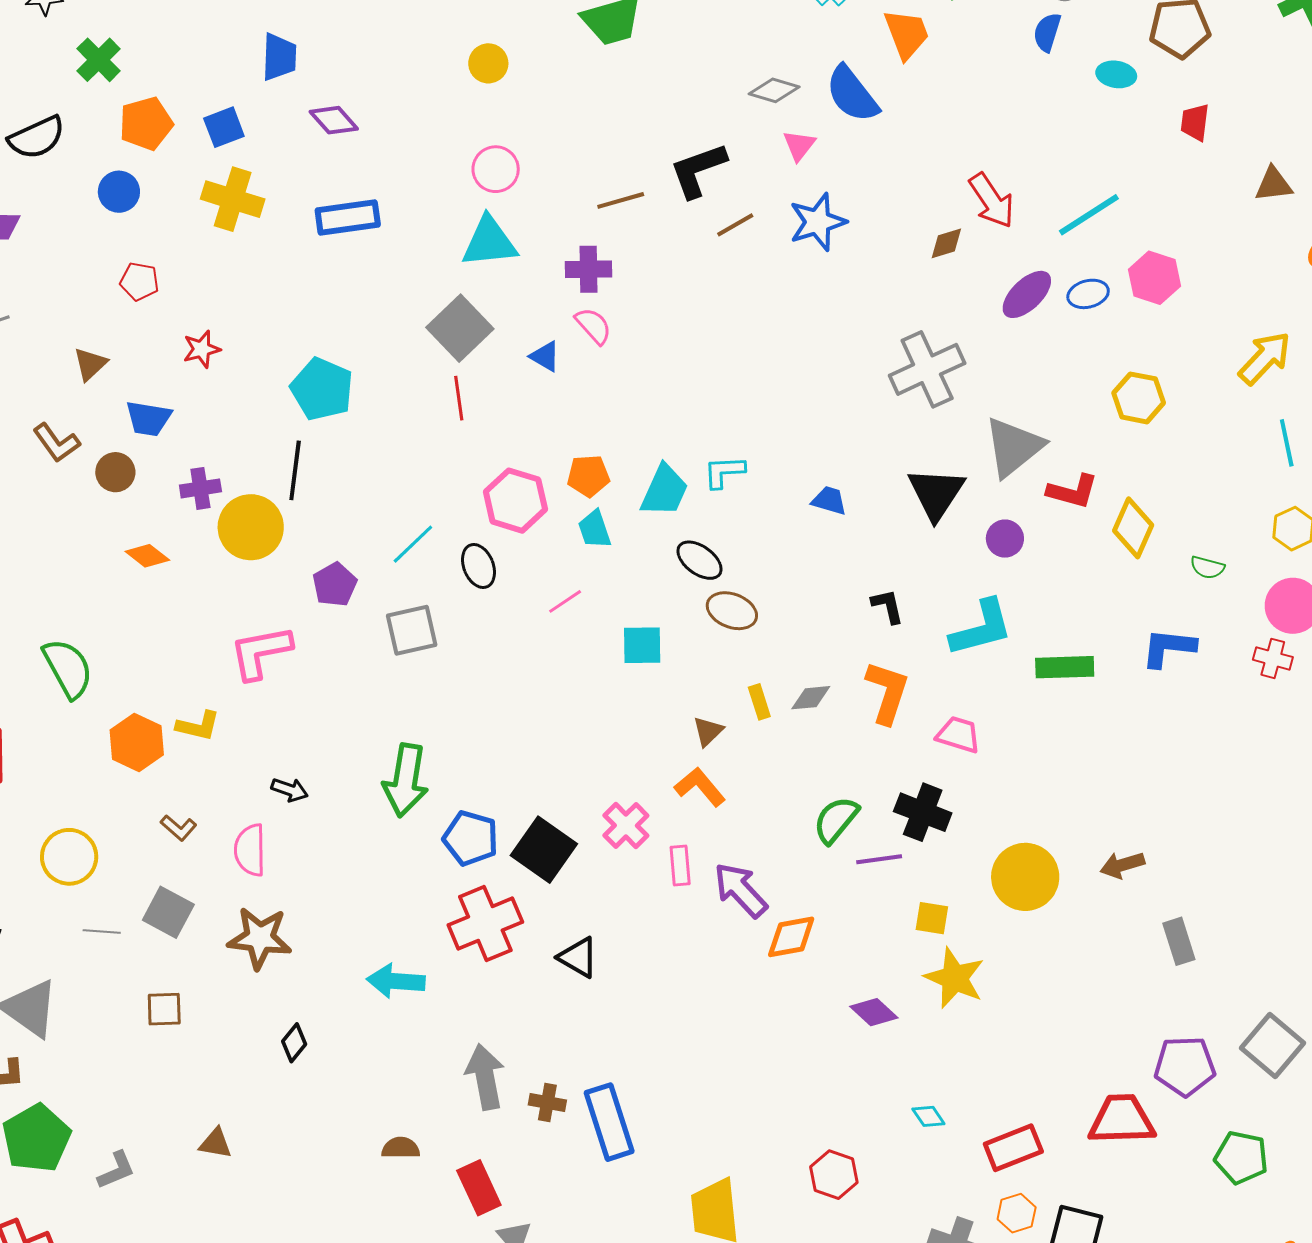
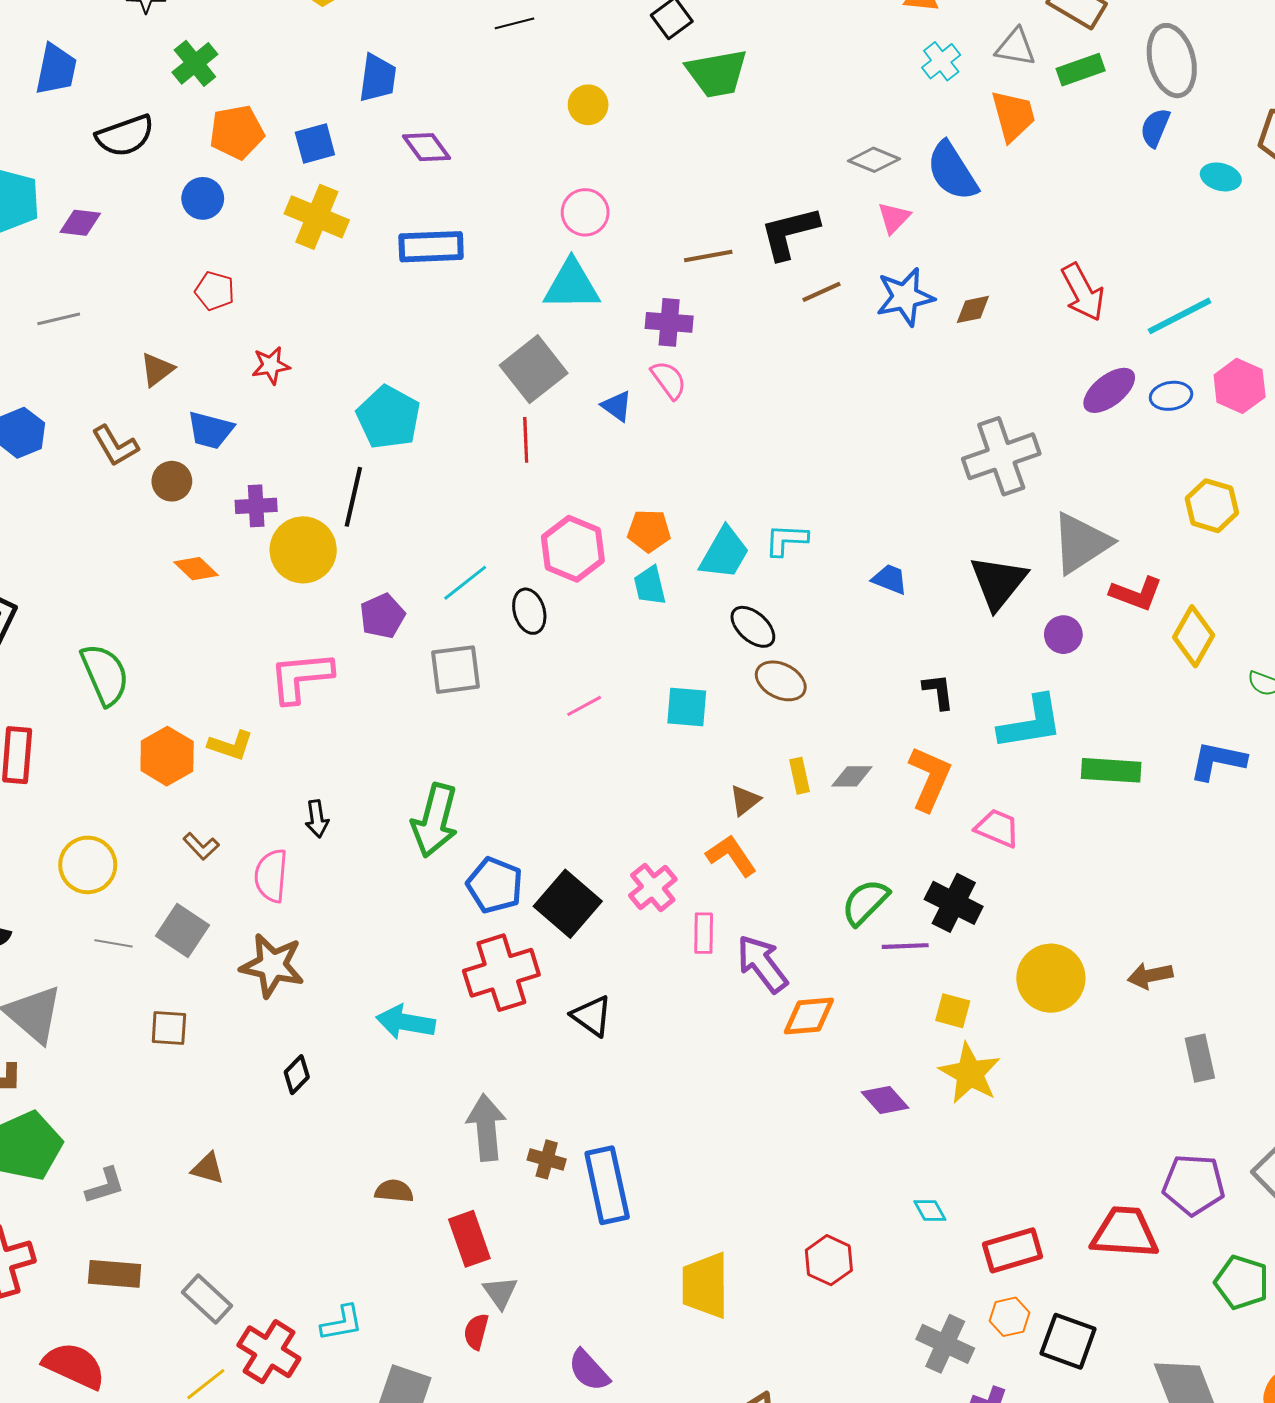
brown diamond: (946, 243) -> (973, 309), moved
pink line: (565, 601) -> (584, 706), moved
black arrow: (290, 790) -> (317, 819), turned 57

